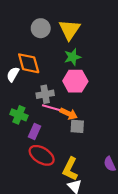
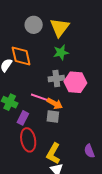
pink hexagon: (75, 81) -> (75, 82), moved
gray cross: (45, 94) -> (56, 79), moved
gray square: (77, 126) -> (53, 117), moved
red ellipse: (42, 155) -> (28, 140), turned 45

